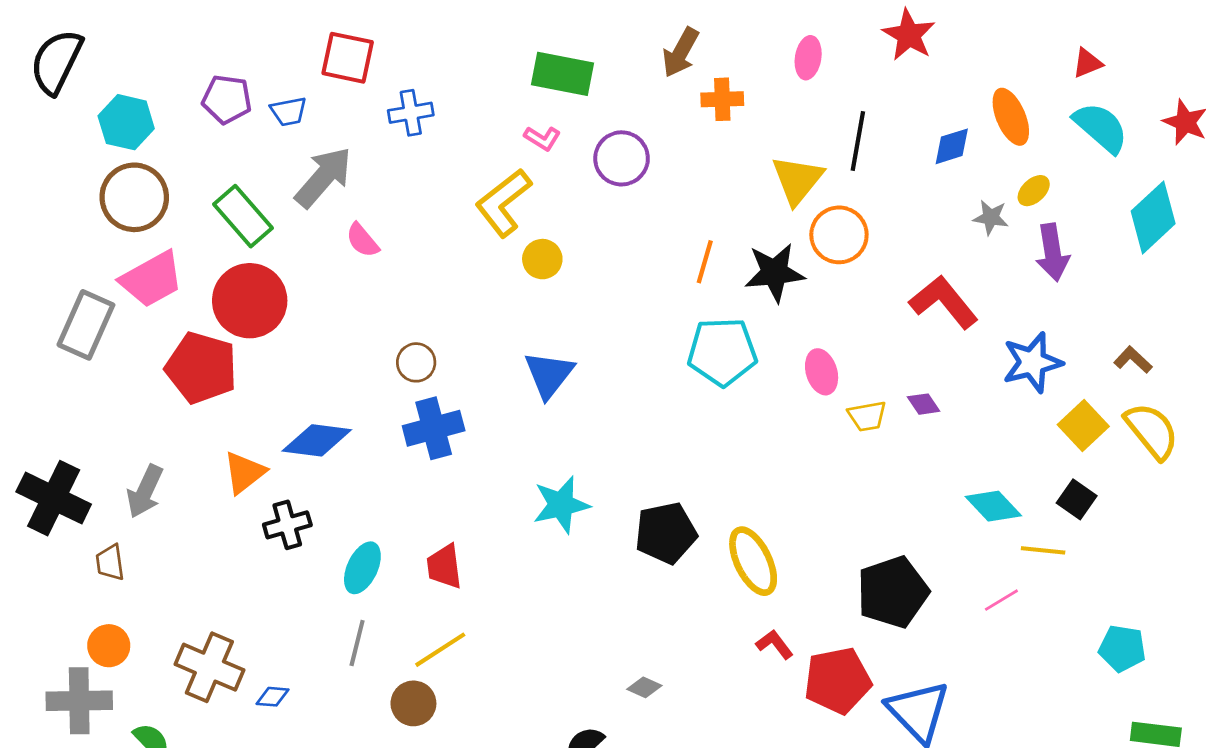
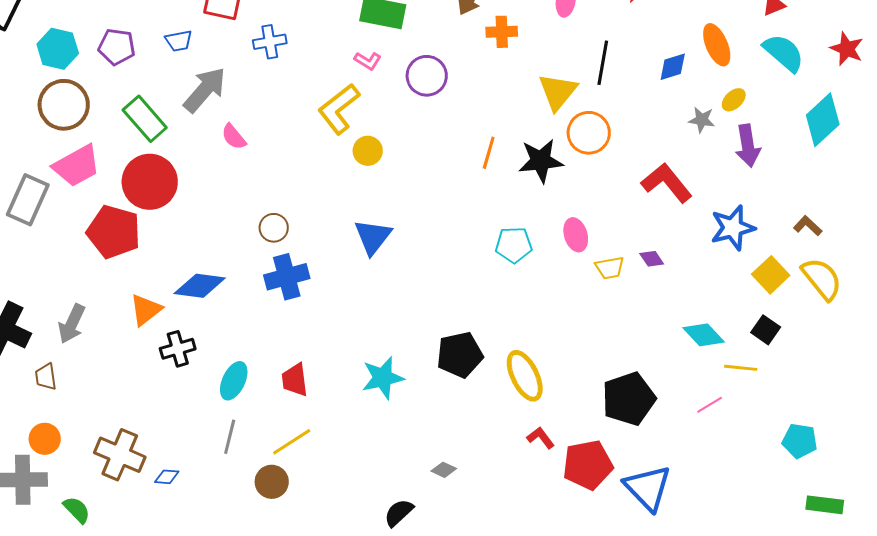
purple pentagon: (227, 99) -> (117, 47), moved
cyan pentagon: (722, 352) -> (514, 245), moved, size x0.7
cyan star: (561, 505) -> (383, 378), moved

